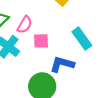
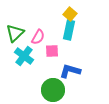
cyan rectangle: (82, 39) -> (69, 30), moved, turned 48

